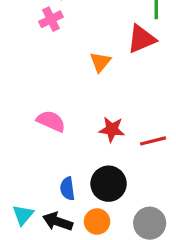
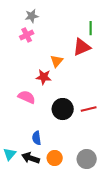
red star: (112, 129) -> (44, 77), moved
black circle: (109, 184) -> (63, 109), moved

